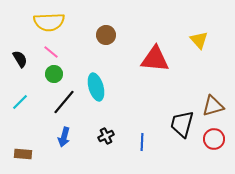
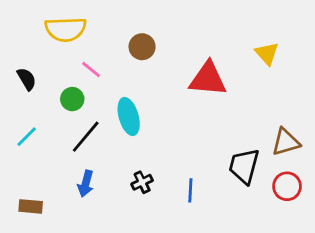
pink line: (51, 52) -> (91, 70), moved

